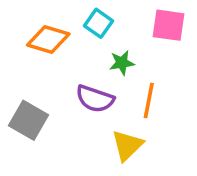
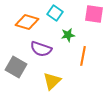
purple semicircle: (95, 99) -> (41, 49), moved
yellow triangle: (127, 145) -> (52, 81), moved

